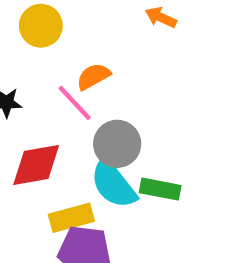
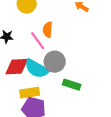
orange semicircle: (93, 76) -> (48, 30), turned -63
cyan semicircle: (113, 184) -> (37, 69), moved, turned -30

